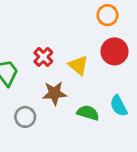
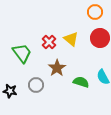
yellow triangle: (78, 65) -> (71, 39), moved
brown star: (54, 93) -> (57, 68), turned -30

